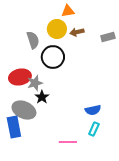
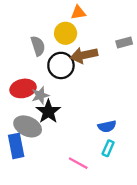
brown arrow: (77, 32) -> (84, 55), moved, size x1.6
black star: (42, 97) -> (48, 111), size x1.5
pink line: (68, 142) -> (78, 163), turned 30

